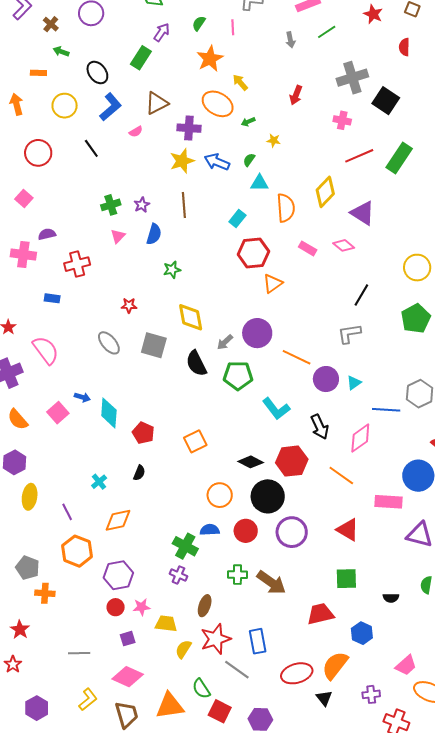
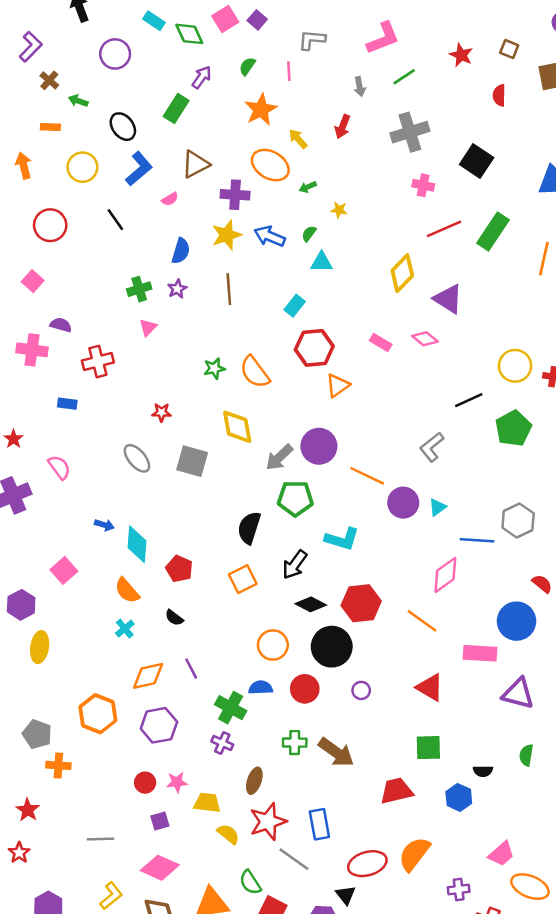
brown cross: (51, 24) -> (49, 80), moved
gray cross: (352, 78) -> (410, 132), moved
red arrow: (296, 95) -> (343, 127), moved
orange semicircle: (286, 208) -> (255, 372), moved, turned 148
purple semicircle: (47, 234) -> (61, 325), turned 30
blue semicircle: (154, 234) -> (181, 251), moved
black line: (361, 295) -> (469, 400), moved, turned 35
gray L-shape: (349, 334) -> (432, 447), turned -30
gray arrow: (225, 342) -> (279, 457), size x1.4
pink semicircle: (46, 350) -> (59, 467), size x0.7
black semicircle: (196, 363) -> (249, 528), moved, turned 44
cyan L-shape: (276, 409) -> (342, 539), turned -36
pink square: (58, 413) -> (64, 570), moved
orange semicircle: (18, 419) -> (127, 591), moved
black arrow: (320, 427) -> (295, 565), moved, turned 60
black semicircle: (139, 473) -> (174, 618), turned 105
purple line: (67, 512) -> (191, 668), moved
purple circle: (292, 532) -> (361, 690), size x0.5
purple hexagon: (118, 575) -> (159, 725), moved
blue hexagon: (362, 633) -> (459, 797), moved
yellow semicircle: (183, 649) -> (228, 834), turned 96
black triangle: (324, 698) -> (346, 895), moved

